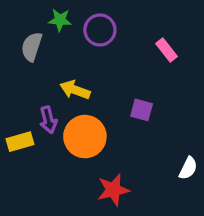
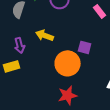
purple arrow: (48, 120) -> (20, 45), moved
orange circle: (85, 137) -> (68, 63), moved

